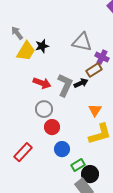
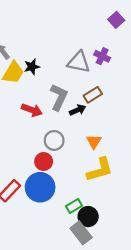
purple cross: (102, 57) -> (102, 56), moved
gray L-shape: (65, 85) -> (59, 97), moved
gray circle: (44, 109) -> (54, 140), moved
blue circle: (62, 149) -> (40, 187), moved, size x1.6

